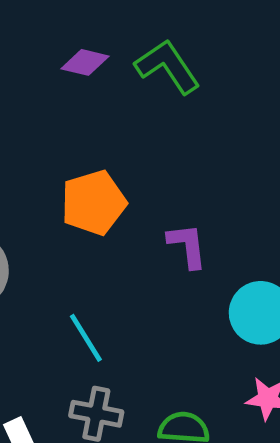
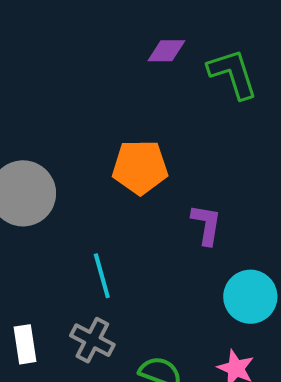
purple diamond: (85, 62) -> (166, 51), turned -30

